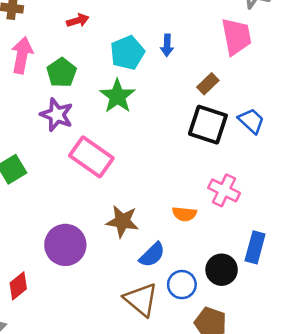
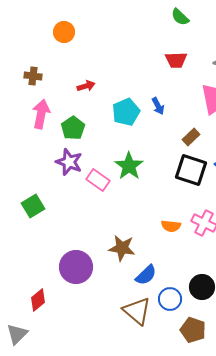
blue arrow: (167, 45) -> (158, 106), turned -30
green star: (117, 96) -> (129, 166), moved
pink rectangle: (91, 157) -> (98, 180), moved, size x0.7
orange semicircle: (184, 214) -> (171, 226), moved

